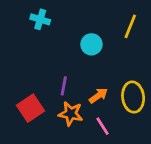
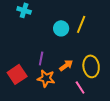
yellow line: (130, 26) -> (81, 24), moved
pink line: (103, 126) -> (80, 87), moved

